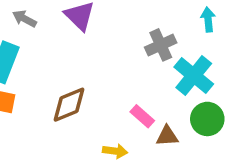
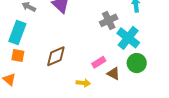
pink rectangle: (142, 116) -> (99, 62), turned -72
brown triangle: (167, 136) -> (113, 74), turned 32

